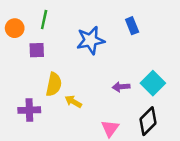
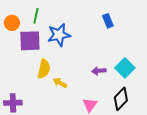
blue star: (90, 40) -> (59, 35), moved
purple square: (37, 50) -> (30, 41), size x1.6
purple cross: (29, 110) -> (13, 103), moved

